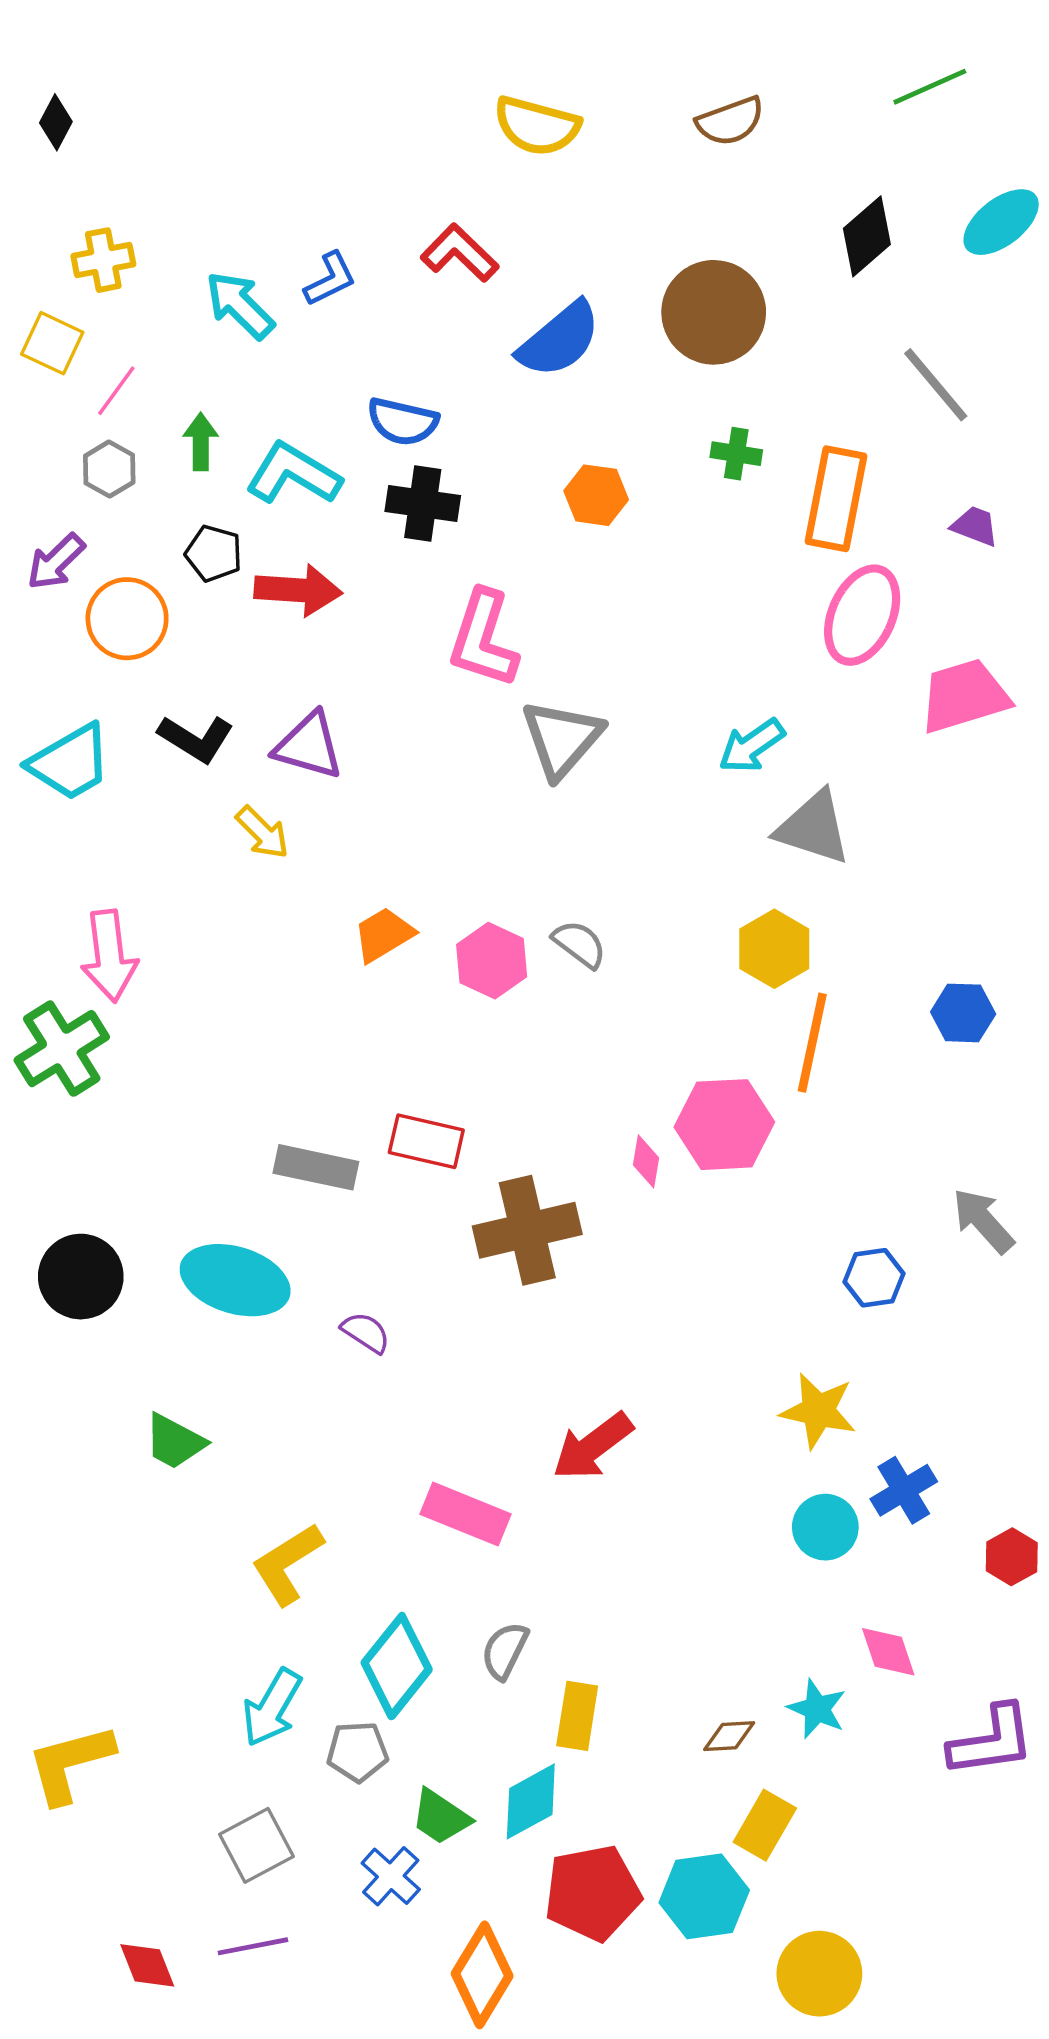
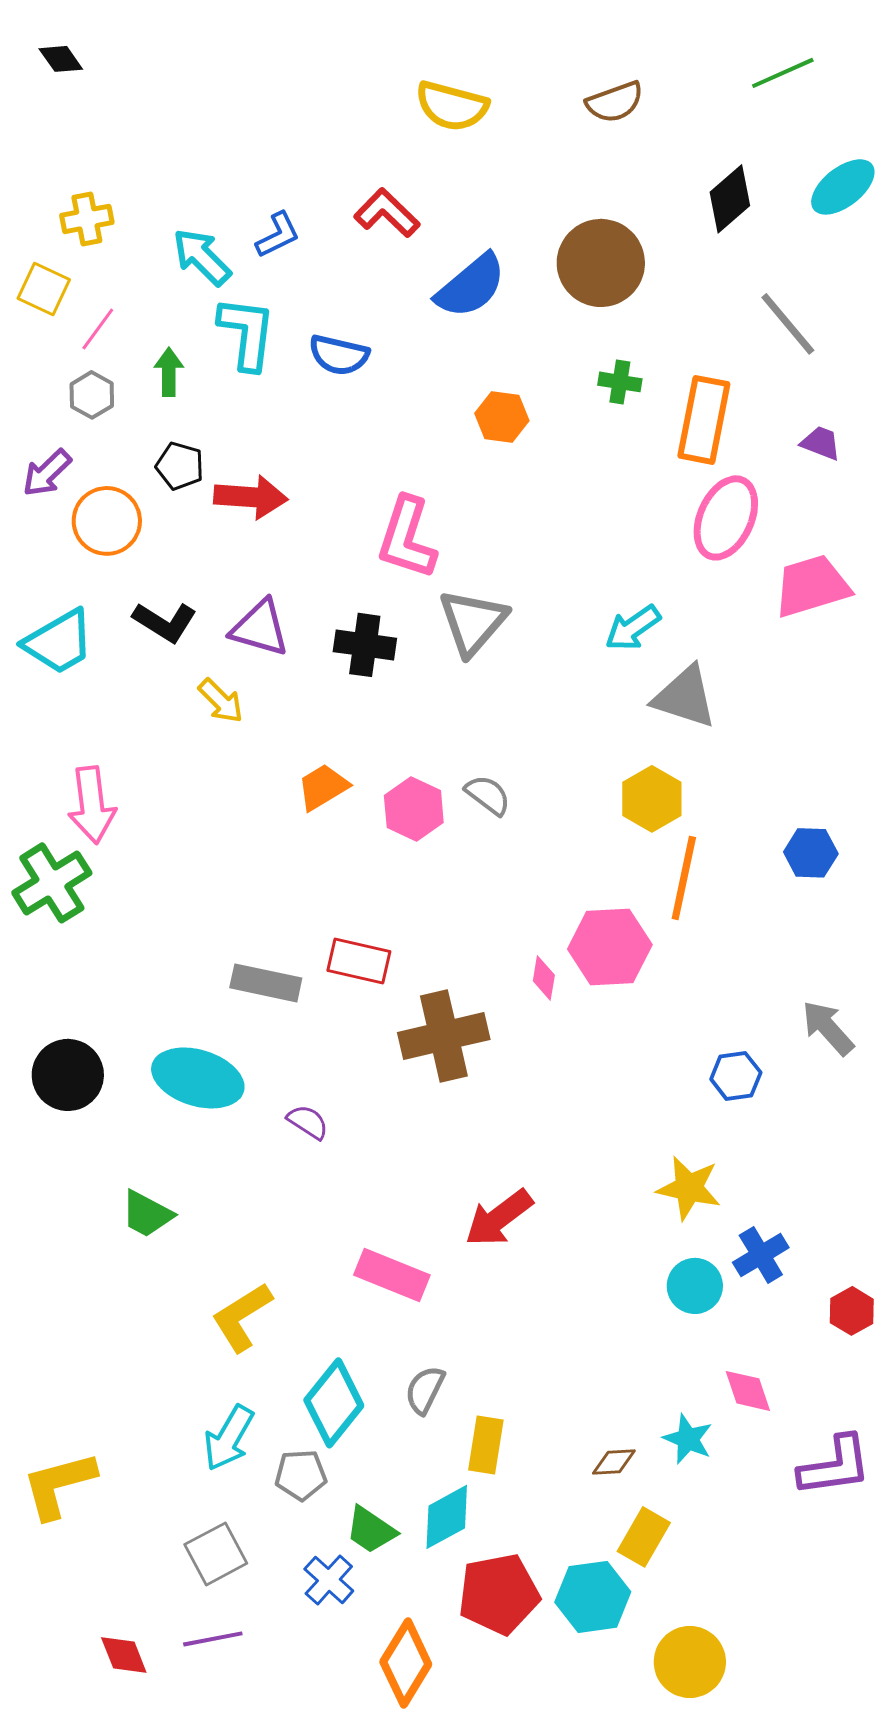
black diamond: (56, 122) -> (61, 59), moved, turned -63
cyan L-shape: (293, 474) -> (247, 333), moved, turned 66
black cross: (423, 503) -> (365, 645), moved

